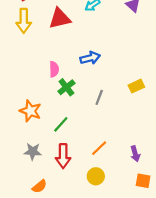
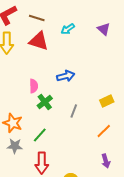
red triangle: (60, 19) -> (39, 41), turned 30
orange line: (99, 148) -> (104, 131), moved
gray star: (33, 151) -> (15, 146), moved

